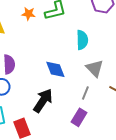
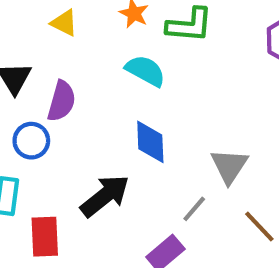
cyan semicircle: (82, 40) -> (145, 71), moved, turned -78

